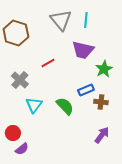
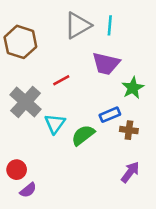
gray triangle: (61, 20) -> (78, 25), turned 40
gray cross: (20, 80) -> (26, 102), size x1.4
cyan triangle: (34, 105) -> (55, 124), moved
green semicircle: (65, 106) -> (83, 135), turned -84

